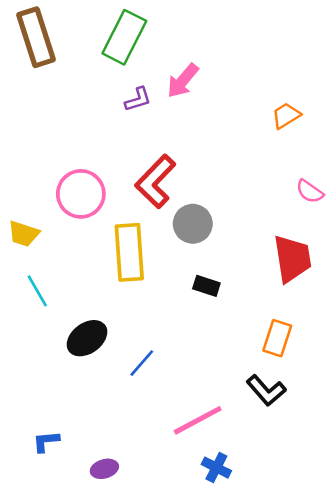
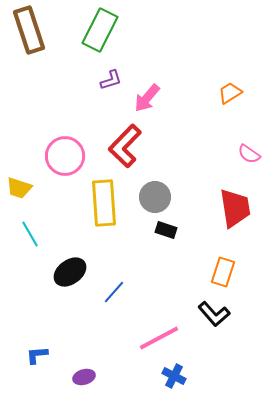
pink arrow: (183, 81) -> (147, 98), moved
gray circle: (193, 224) -> (155, 197), moved

